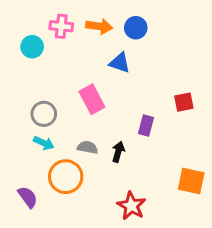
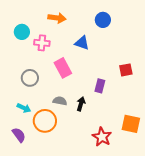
pink cross: (61, 26) -> (42, 43), moved
orange arrow: (99, 26) -> (57, 18), moved
blue circle: (136, 28) -> (103, 20), moved
cyan arrow: (44, 143) -> (24, 108), moved
red star: (131, 206) -> (102, 137), moved

